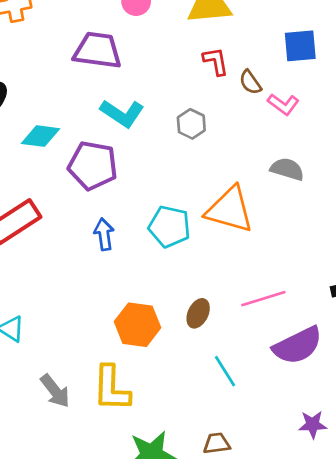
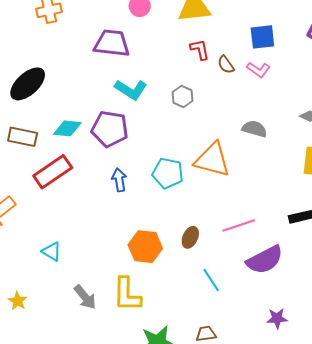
pink L-shape: (283, 104) -> (258, 70), moved
cyan diamond: (40, 136) -> (67, 128), moved

